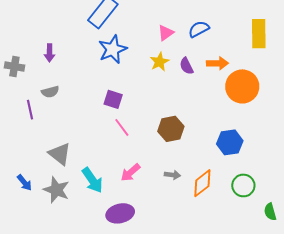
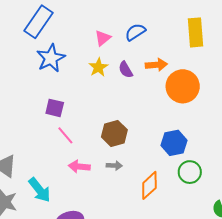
pink arrow: (130, 173) -> (79, 167), moved, turned 50
gray arrow: (172, 175) -> (114, 166), moved
green circle: (243, 185) -> (190, 172), moved

